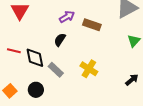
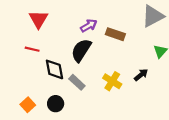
black semicircle: (60, 40) -> (81, 50), size x1.6
red line: (14, 51) -> (32, 49), moved
black arrow: (132, 80) -> (141, 75), moved

